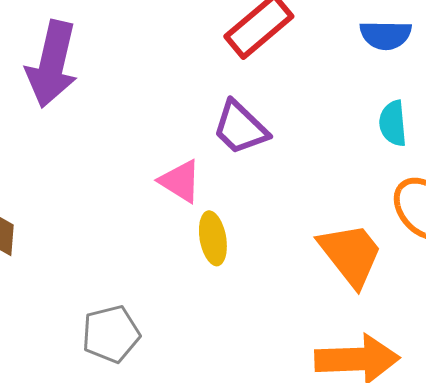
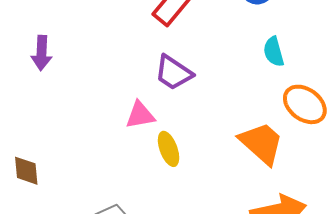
purple arrow: (52, 64) -> (42, 53), size x0.6
pink triangle: (180, 181) -> (140, 115), turned -32

